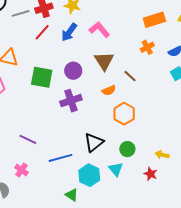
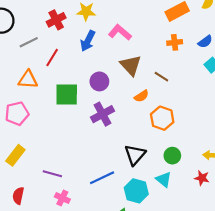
gray line: (20, 13) -> (29, 42), moved
red line: (42, 32) -> (52, 57), moved
orange cross: (147, 47) -> (175, 42), turned 32
purple line: (28, 139) -> (52, 174), moved

